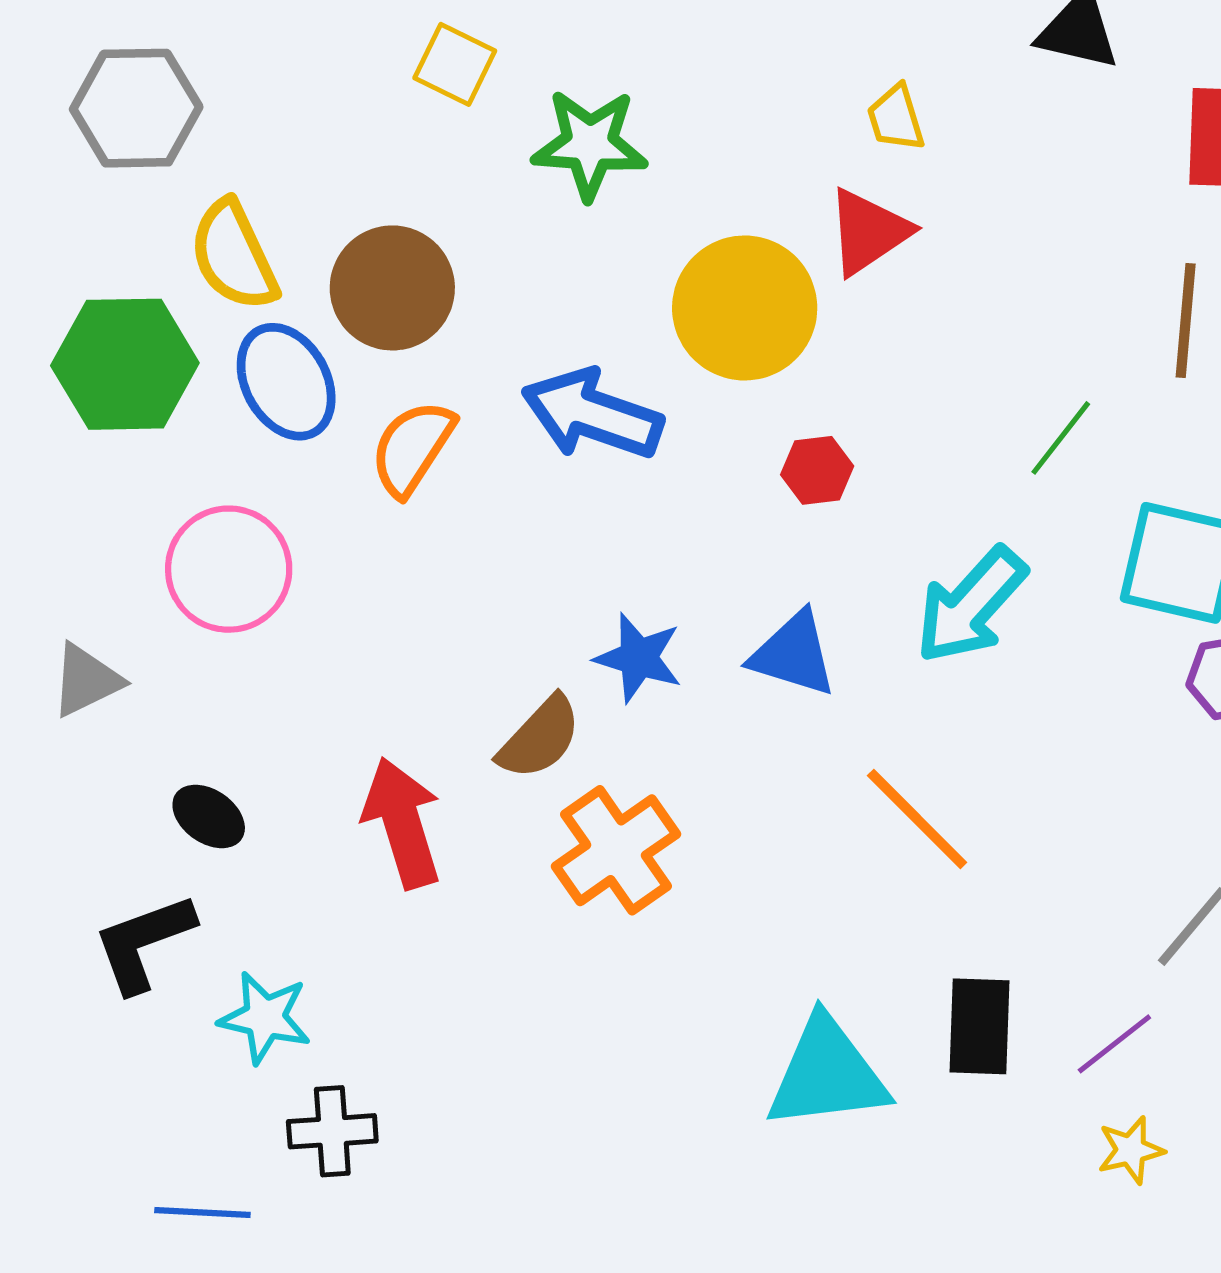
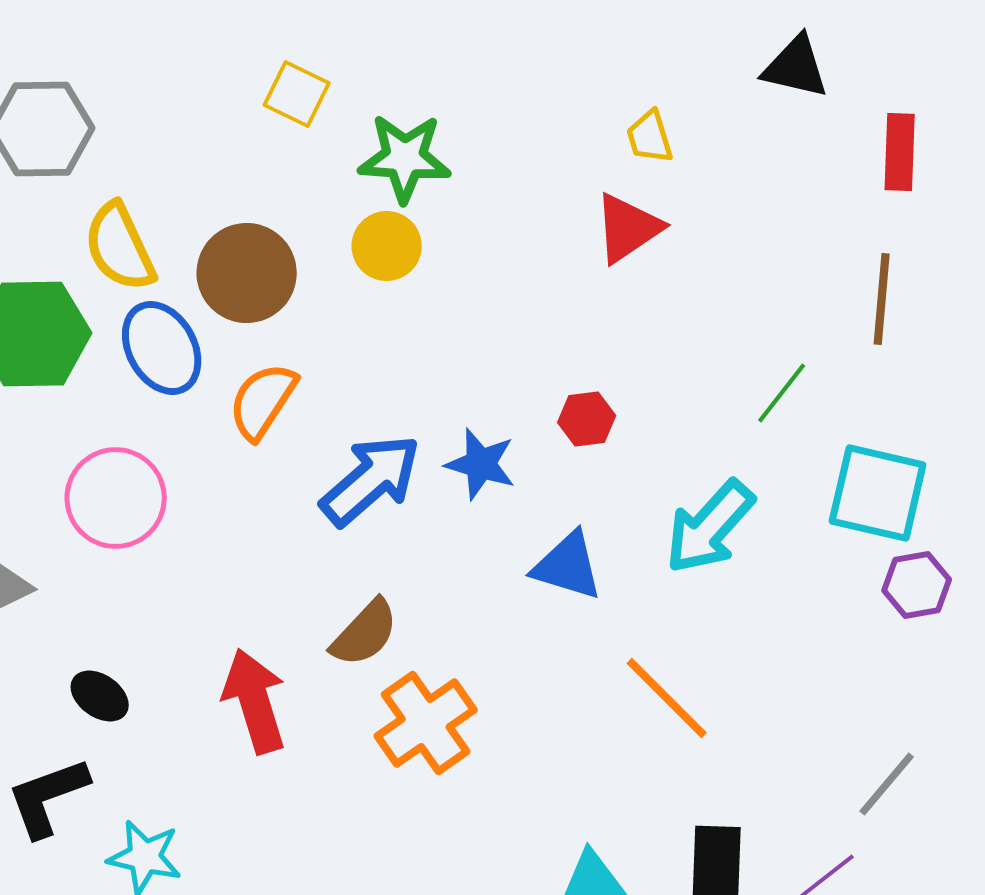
yellow circle: (745, 308) -> (387, 246), moved, size x0.6
blue arrow: (592, 414) -> (371, 480), moved, turned 120
blue star: (638, 658) -> (481, 464), moved

